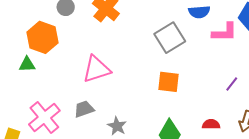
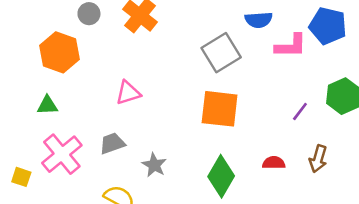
green triangle: (27, 64) -> (47, 105), moved
pink triangle: (97, 69) -> (128, 93), size x0.7
orange square: (168, 82) -> (220, 109), size x1.4

